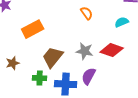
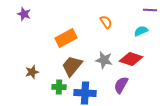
orange rectangle: (33, 29) -> (66, 38), moved
purple semicircle: (89, 76) -> (121, 85), moved

